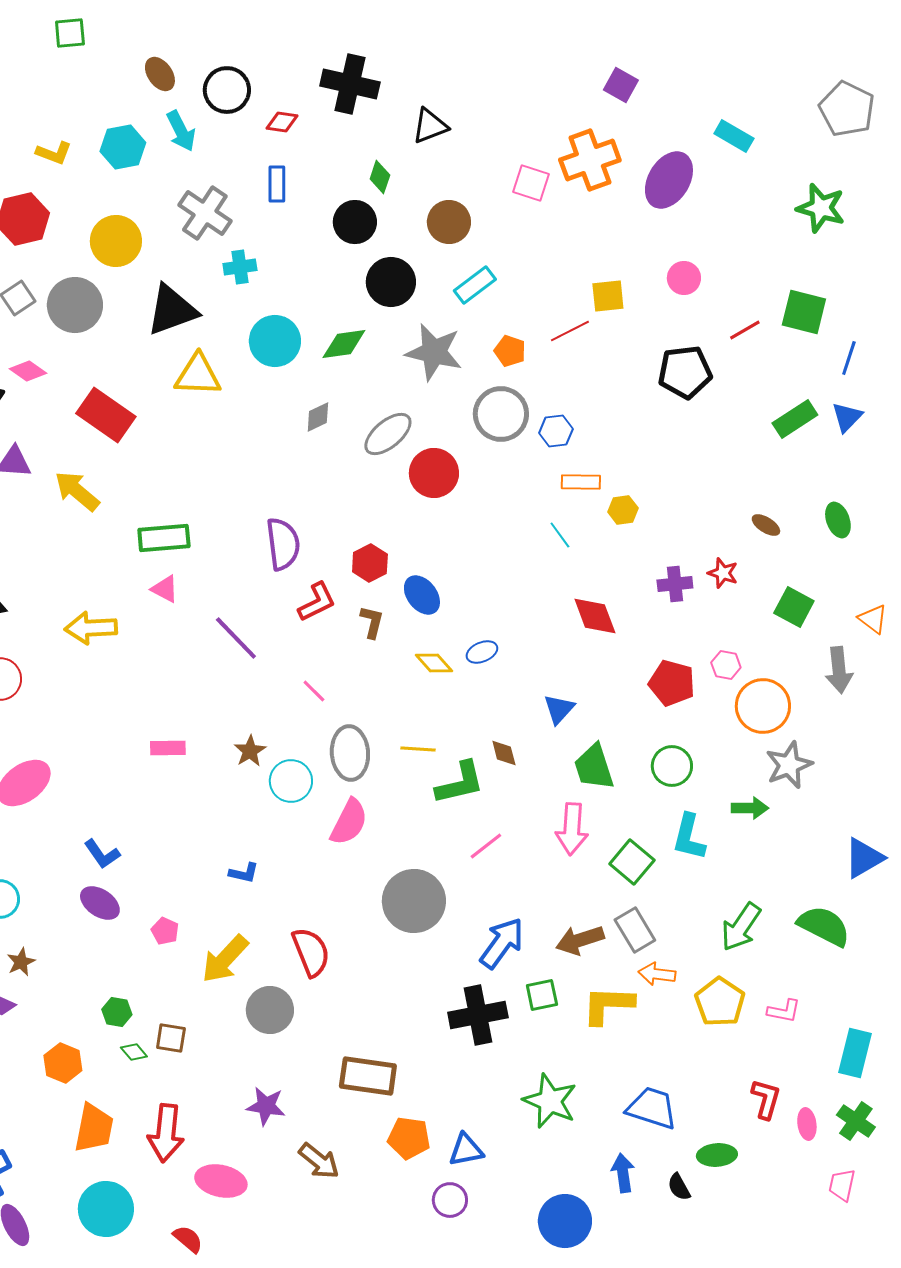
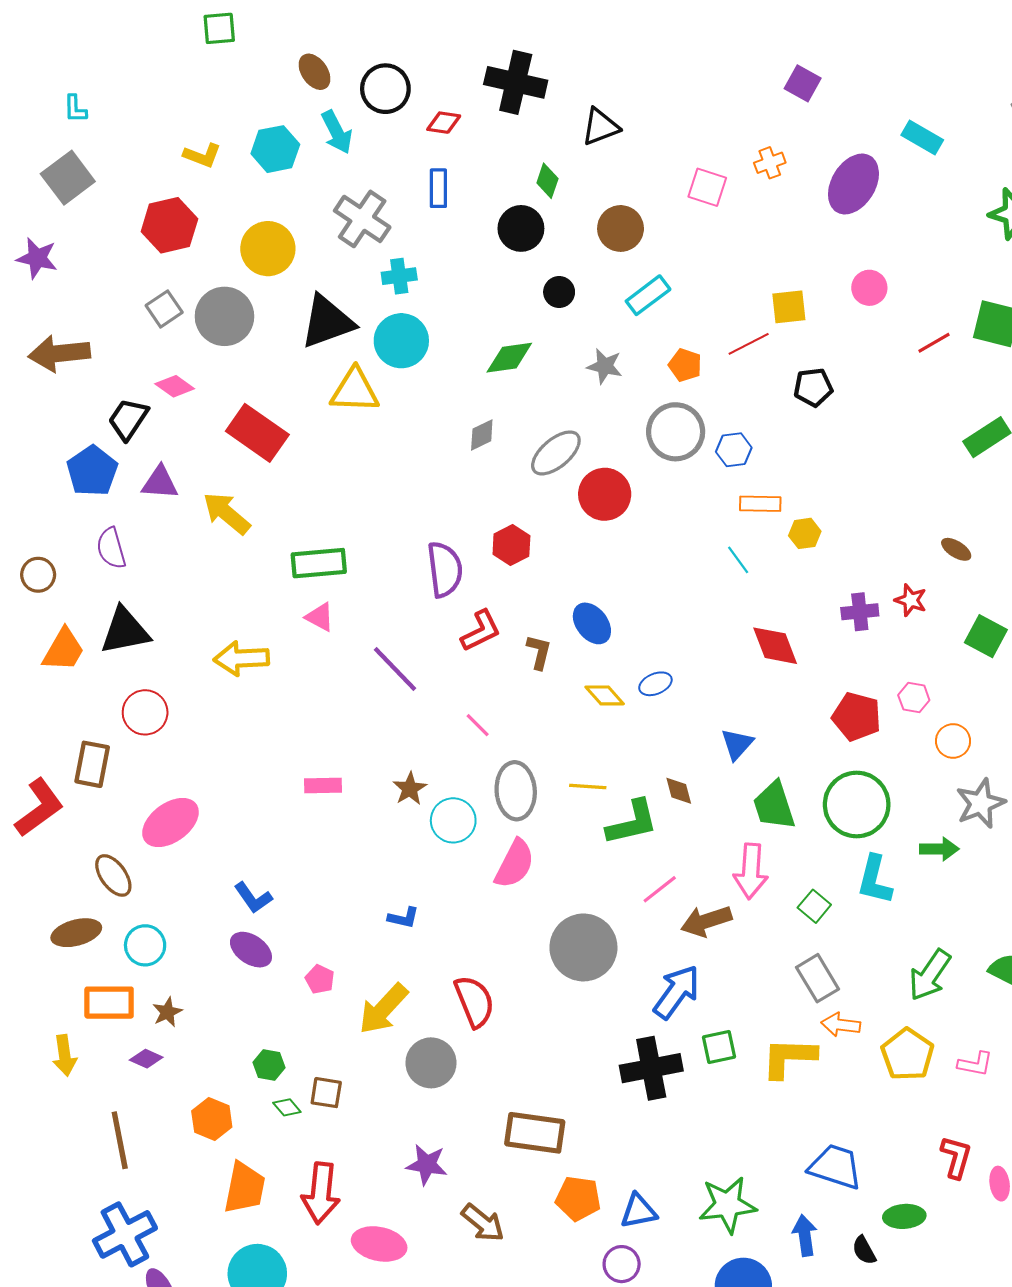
orange cross: (590, 160) -> (770, 163), size x0.5
black circle: (391, 282) -> (559, 292), size x0.6
cyan circle: (275, 341) -> (401, 341), moved
gray star: (434, 352) -> (605, 366), size x0.6
black pentagon: (685, 372) -> (813, 387), moved, size x0.7
red hexagon: (370, 563) -> (511, 545), moved
orange circle: (763, 706) -> (953, 741), size x0.6
green circle: (672, 766) -> (857, 805), size x1.5
green square: (632, 862) -> (814, 906), size x0.7
brown arrow: (580, 940) -> (706, 921), moved
green star: (550, 1101) -> (727, 1205), moved, turned -30

